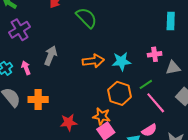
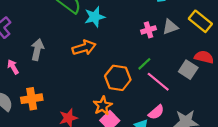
cyan star: (121, 61) -> (95, 17), moved
gray triangle: (173, 68) -> (170, 27), moved
orange star: (102, 116) -> (103, 106), turned -30

